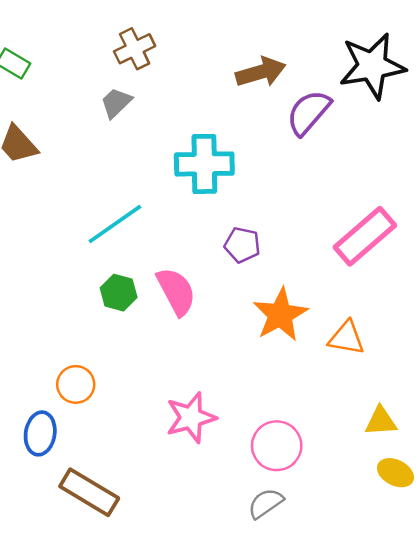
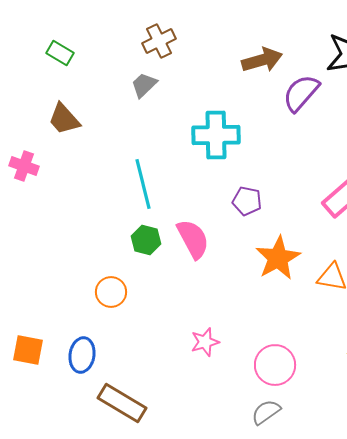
cyan line: (115, 224) -> (143, 184), turned -69
orange circle: (76, 384) -> (111, 292), moved
pink star: (191, 418) -> (205, 342), size x0.7

